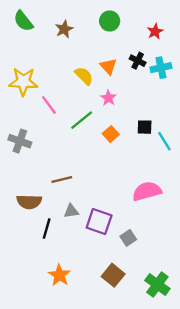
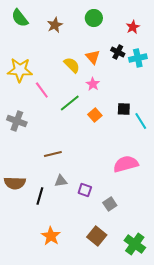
brown semicircle: (29, 202) -> (15, 183), moved
purple square: (99, 222) -> (85, 190), size x0.6

